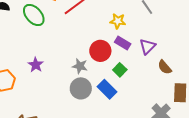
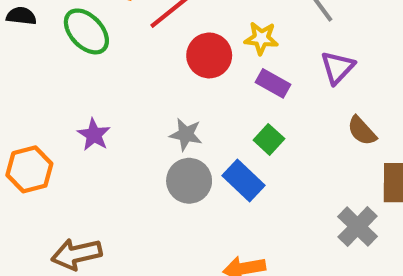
purple triangle: (147, 47) -> (337, 68), moved
red circle: (100, 51) -> (209, 55), moved

